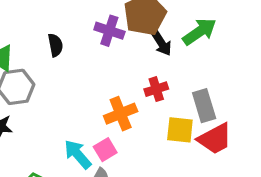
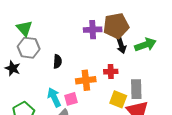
purple cross: (109, 31) -> (93, 30), turned -36
black semicircle: (55, 45) -> (57, 61), moved

